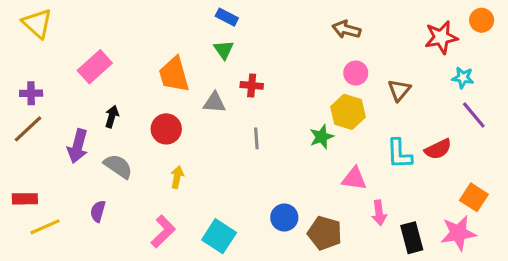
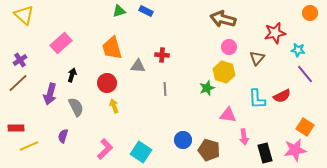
brown arrow: (346, 30) -> (223, 19), size x1.4
red star: (441, 37) -> (275, 33), moved
green triangle: (224, 50) -> (119, 11), moved, turned 48
purple cross: (31, 93) -> (20, 60), turned -32
gray semicircle: (118, 166) -> (76, 107), turned 30
yellow arrow: (177, 177) -> (114, 106), moved, turned -32

